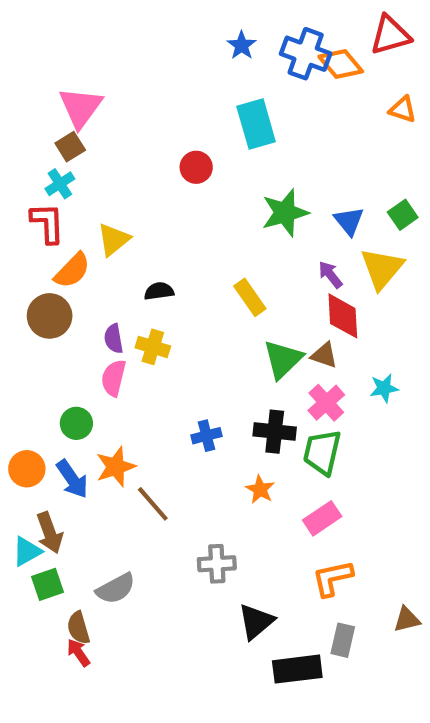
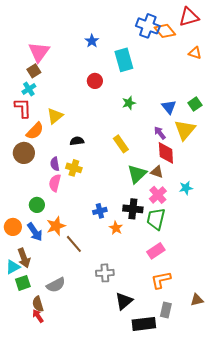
blue star: (242, 45) -> (92, 41), moved
green star: (285, 213) -> (129, 103), moved, size x0.6
orange star: (260, 489) -> (116, 228), moved

